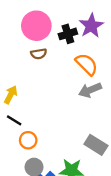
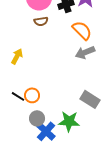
black line: (14, 120) -> (18, 96), moved

